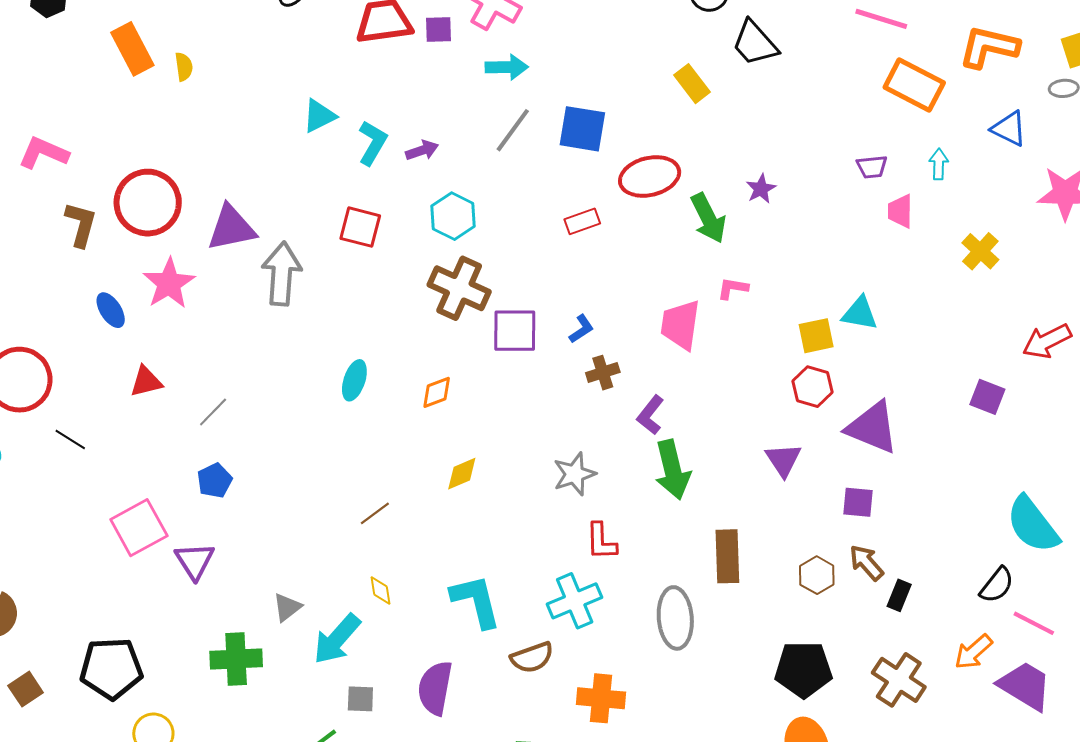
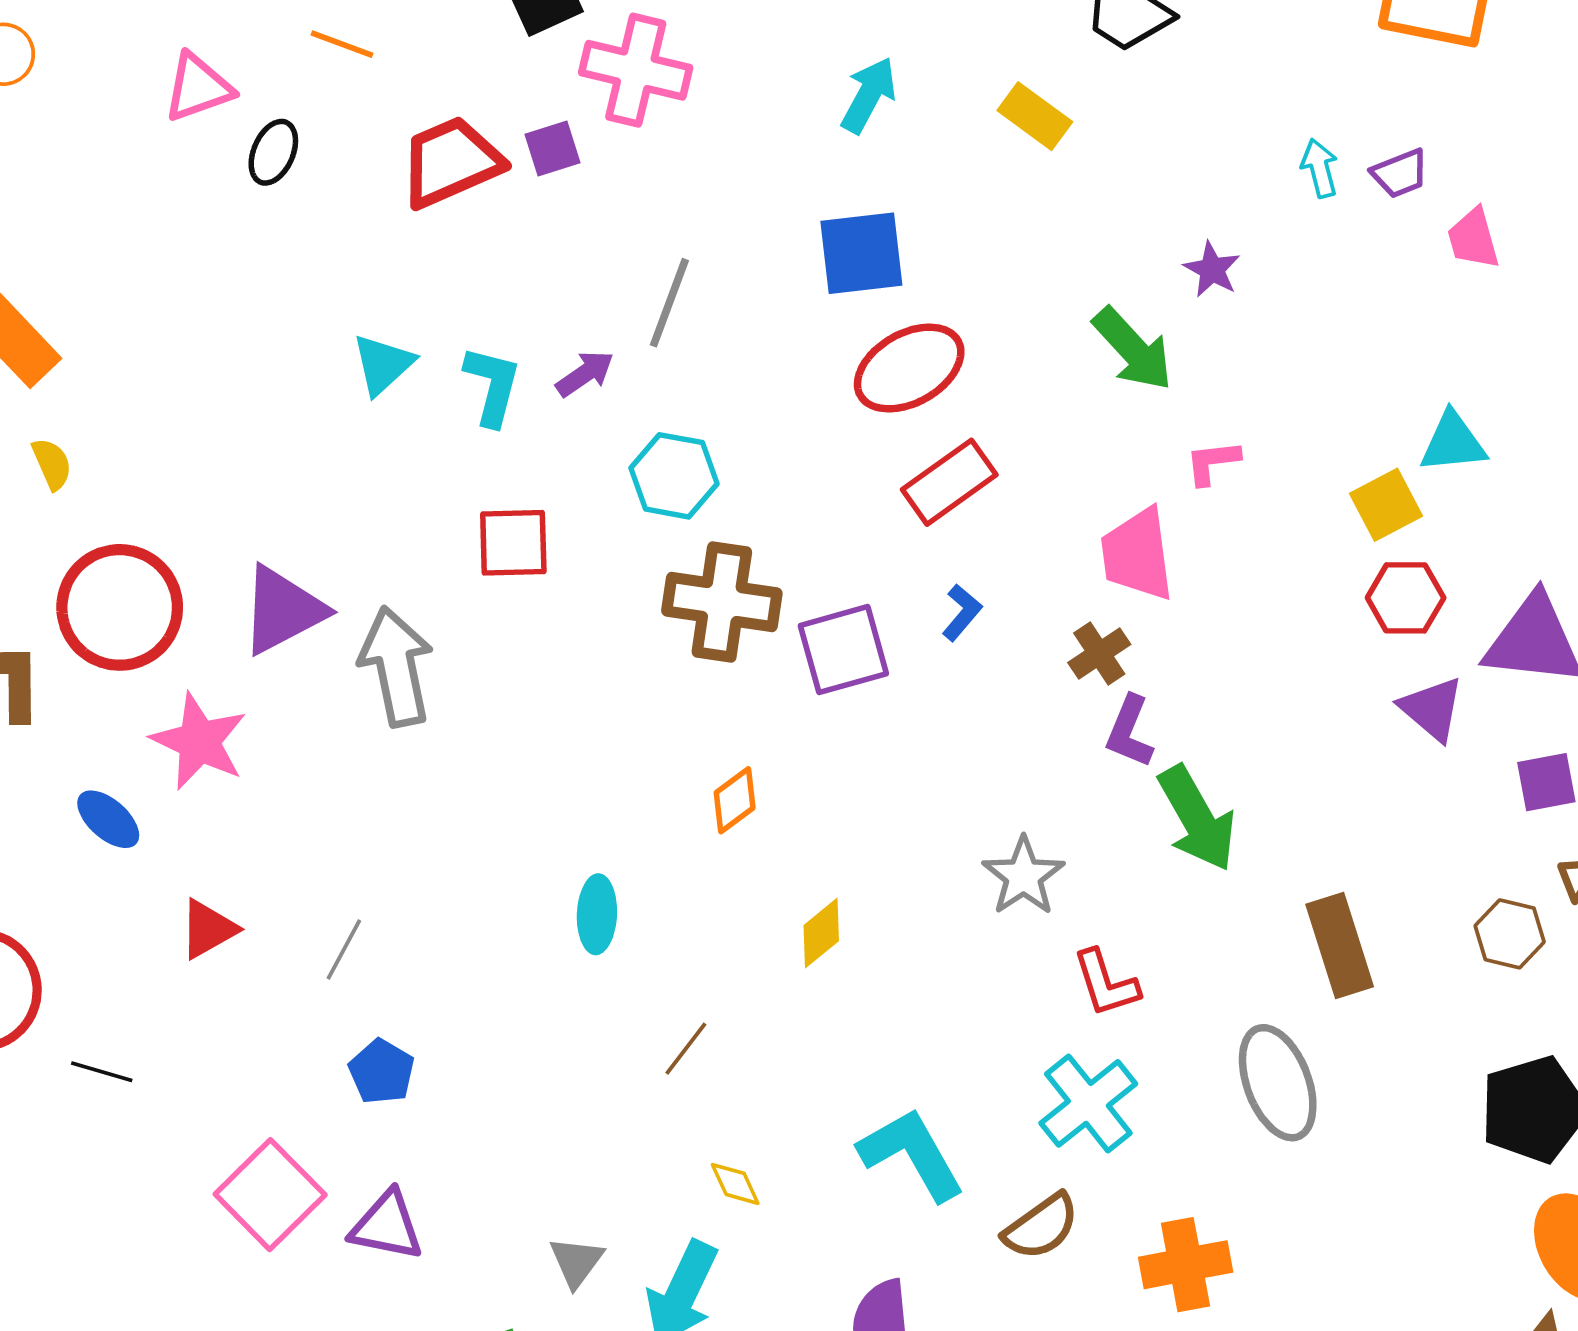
yellow semicircle: (184, 67) -> (52, 464), moved
cyan arrow: (507, 67) -> (869, 95), moved, turned -45
gray line: (513, 130) -> (669, 303), moved
cyan arrow: (939, 164) -> (1320, 168), moved
red ellipse: (650, 176) -> (909, 368), moved
red rectangle: (582, 221) -> (949, 482), moved, size x1.4
brown cross: (603, 373) -> (1099, 653), moved
cyan ellipse: (354, 380) -> (597, 914), moved
purple triangle: (783, 460) -> (1432, 709), moved
purple triangle: (195, 561) -> (387, 1226), turned -30

